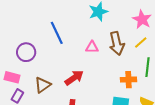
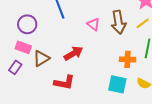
pink triangle: (92, 47) -> (93, 24), turned 32
pink rectangle: (12, 77) -> (23, 47), moved

